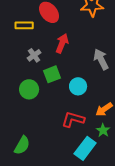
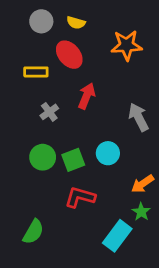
green square: (52, 74) -> (73, 160), moved
red L-shape: (73, 119) -> (80, 197), moved

